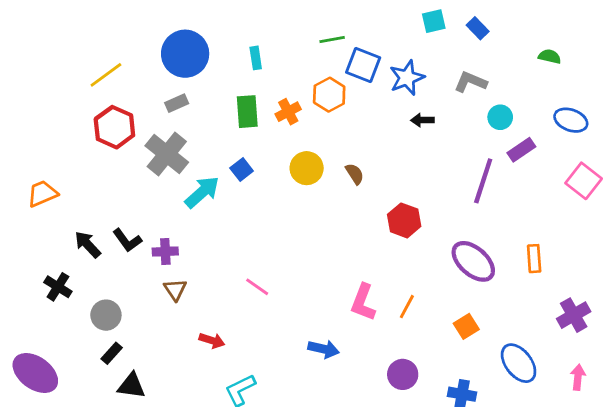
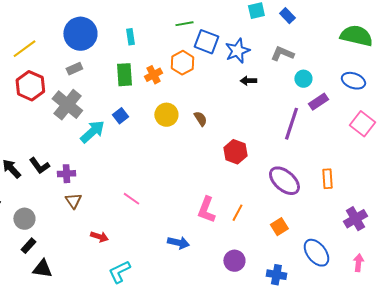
green semicircle: (550, 57) -> (356, 36), moved, size x2.0

